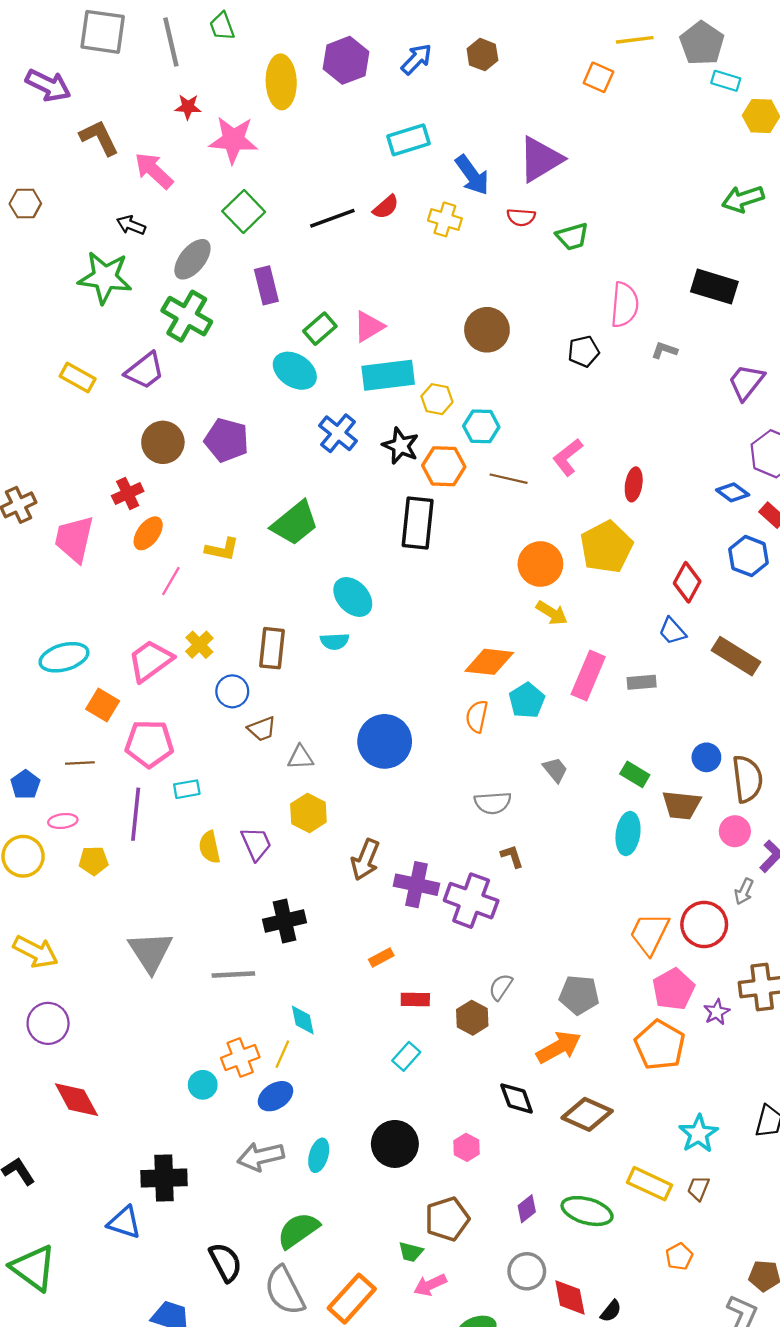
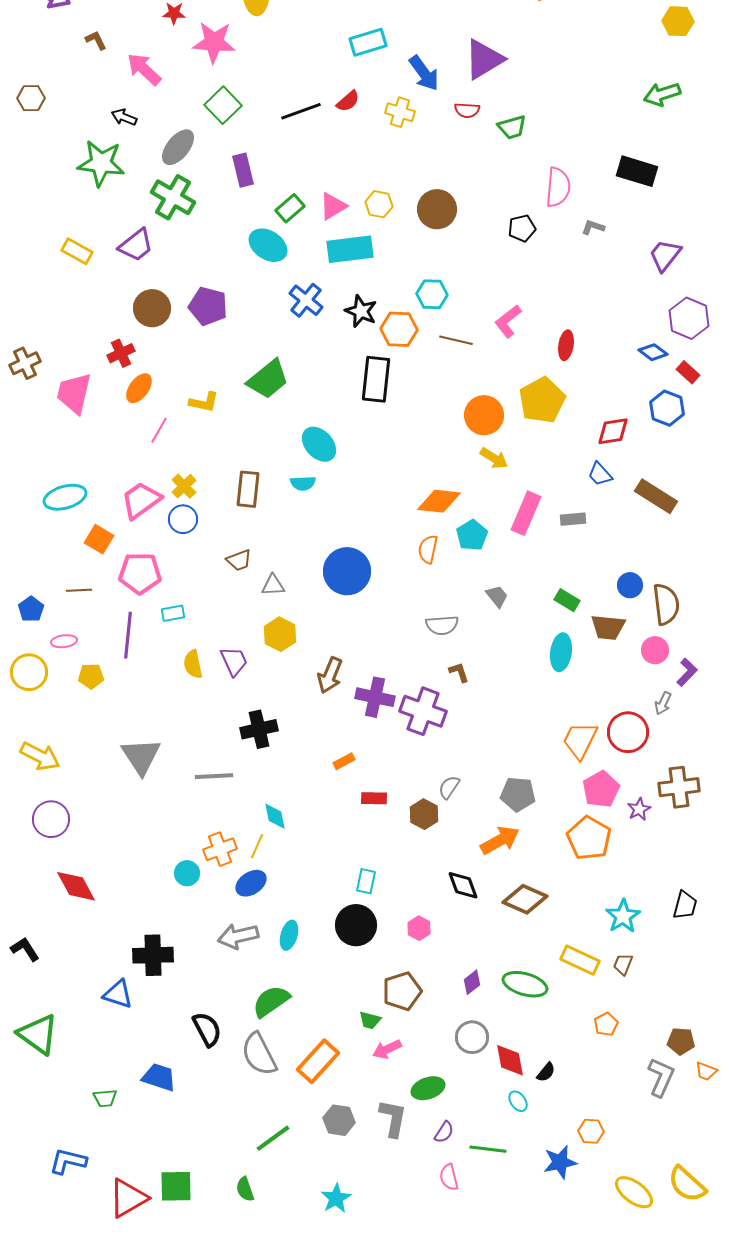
brown L-shape: (99, 138) -> (96, 40), size x0.6
yellow hexagon: (437, 399) -> (379, 204), moved
red diamond: (687, 582) -> (613, 431), turned 52
blue circle: (232, 691) -> (183, 519), moved
cyan rectangle: (406, 1056) -> (366, 881), moved, turned -30

